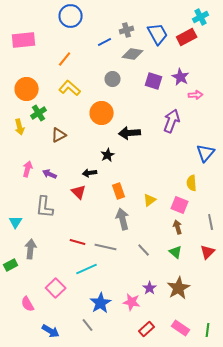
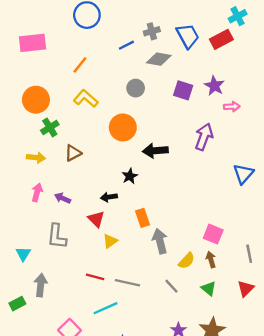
yellow arrow: (20, 127) -> (36, 158), moved, turned -70
yellow semicircle: (192, 183) -> (187, 261), moved, turned -133
yellow triangle: (150, 200) -> (110, 241), moved
gray arrow: (123, 219) -> (160, 241), moved

